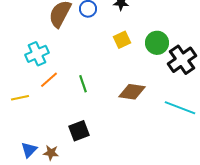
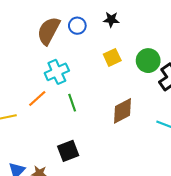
cyan cross: (37, 54) -> (57, 72), moved
brown diamond: (132, 92) -> (122, 111), turned -36

